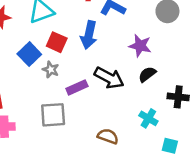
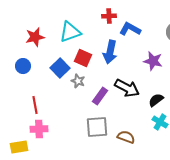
black semicircle: (147, 74) -> (156, 100), moved
purple rectangle: (77, 87) -> (100, 96), turned -30
gray square: (53, 115) -> (97, 127), moved

